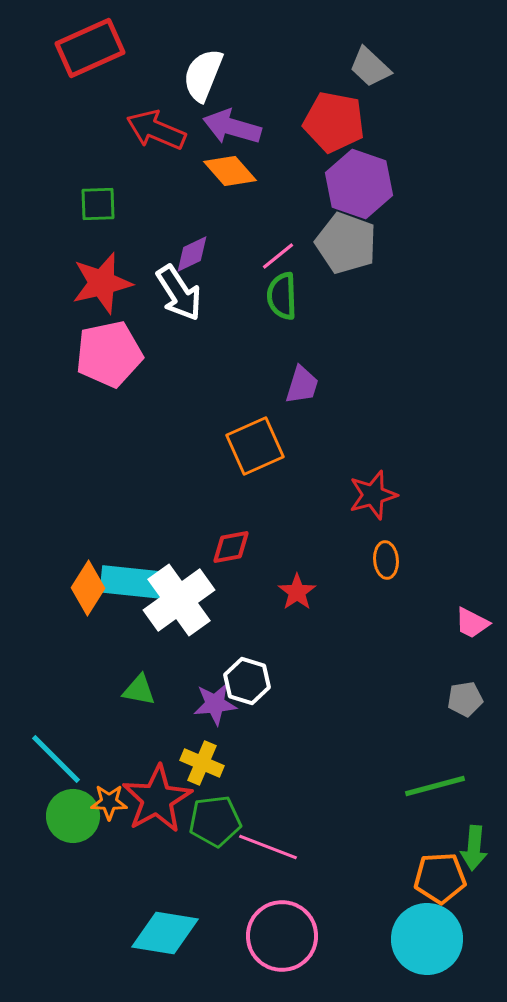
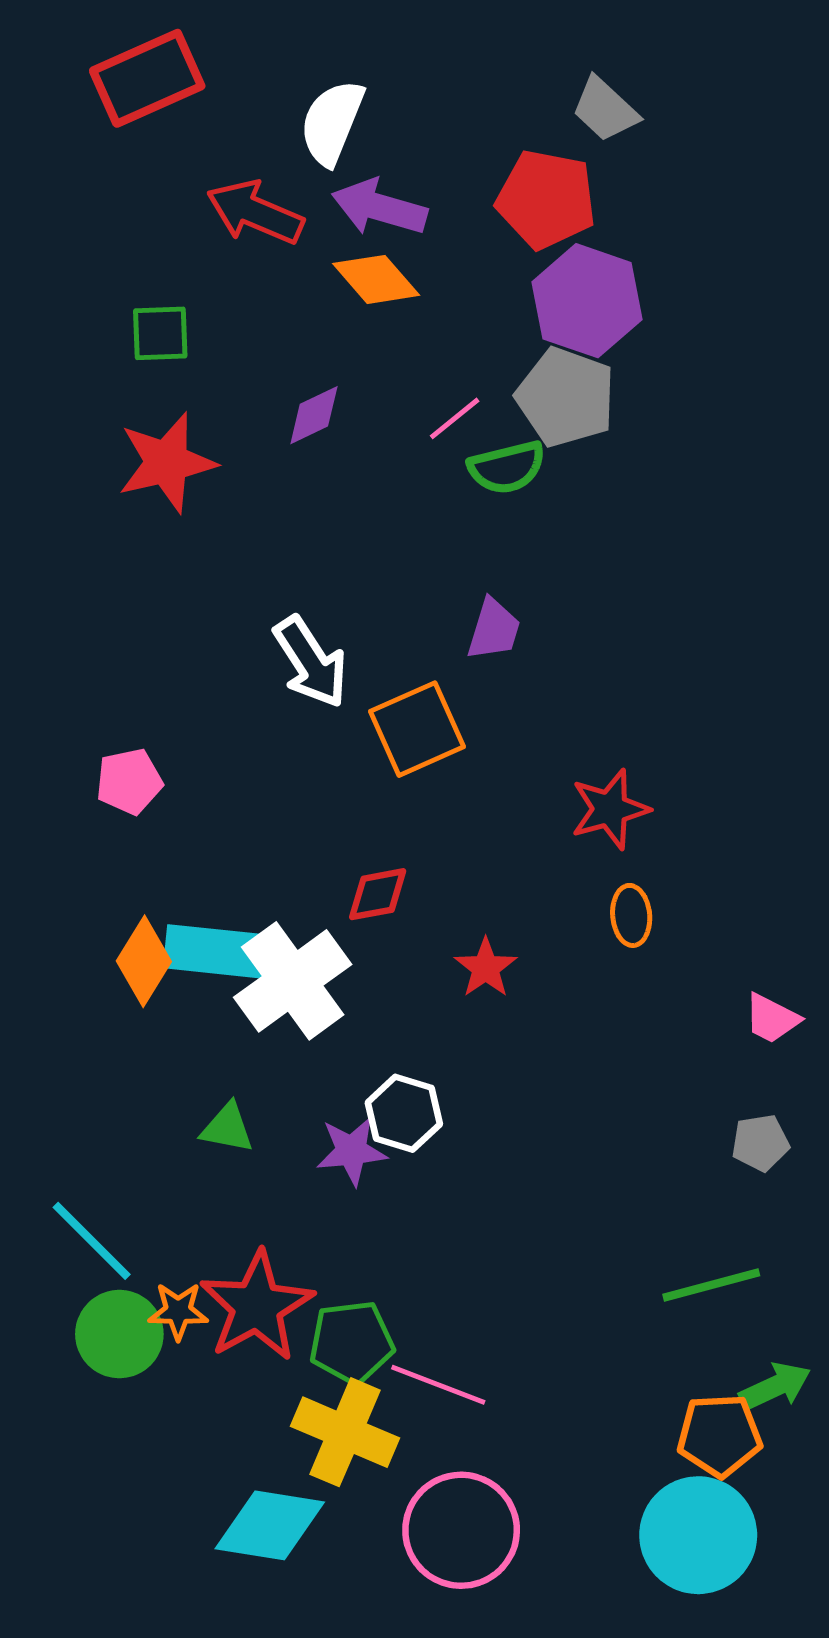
white arrow: (179, 293) -> (311, 662), moved
green semicircle: (282, 296) -> (507, 467), moved, turned -102
pink pentagon: (109, 354) -> (129, 781), moved, size x0.6
yellow cross: (202, 763) -> (345, 1432), moved, size x1.5
green arrow: (474, 848) -> (775, 1386), turned -120

